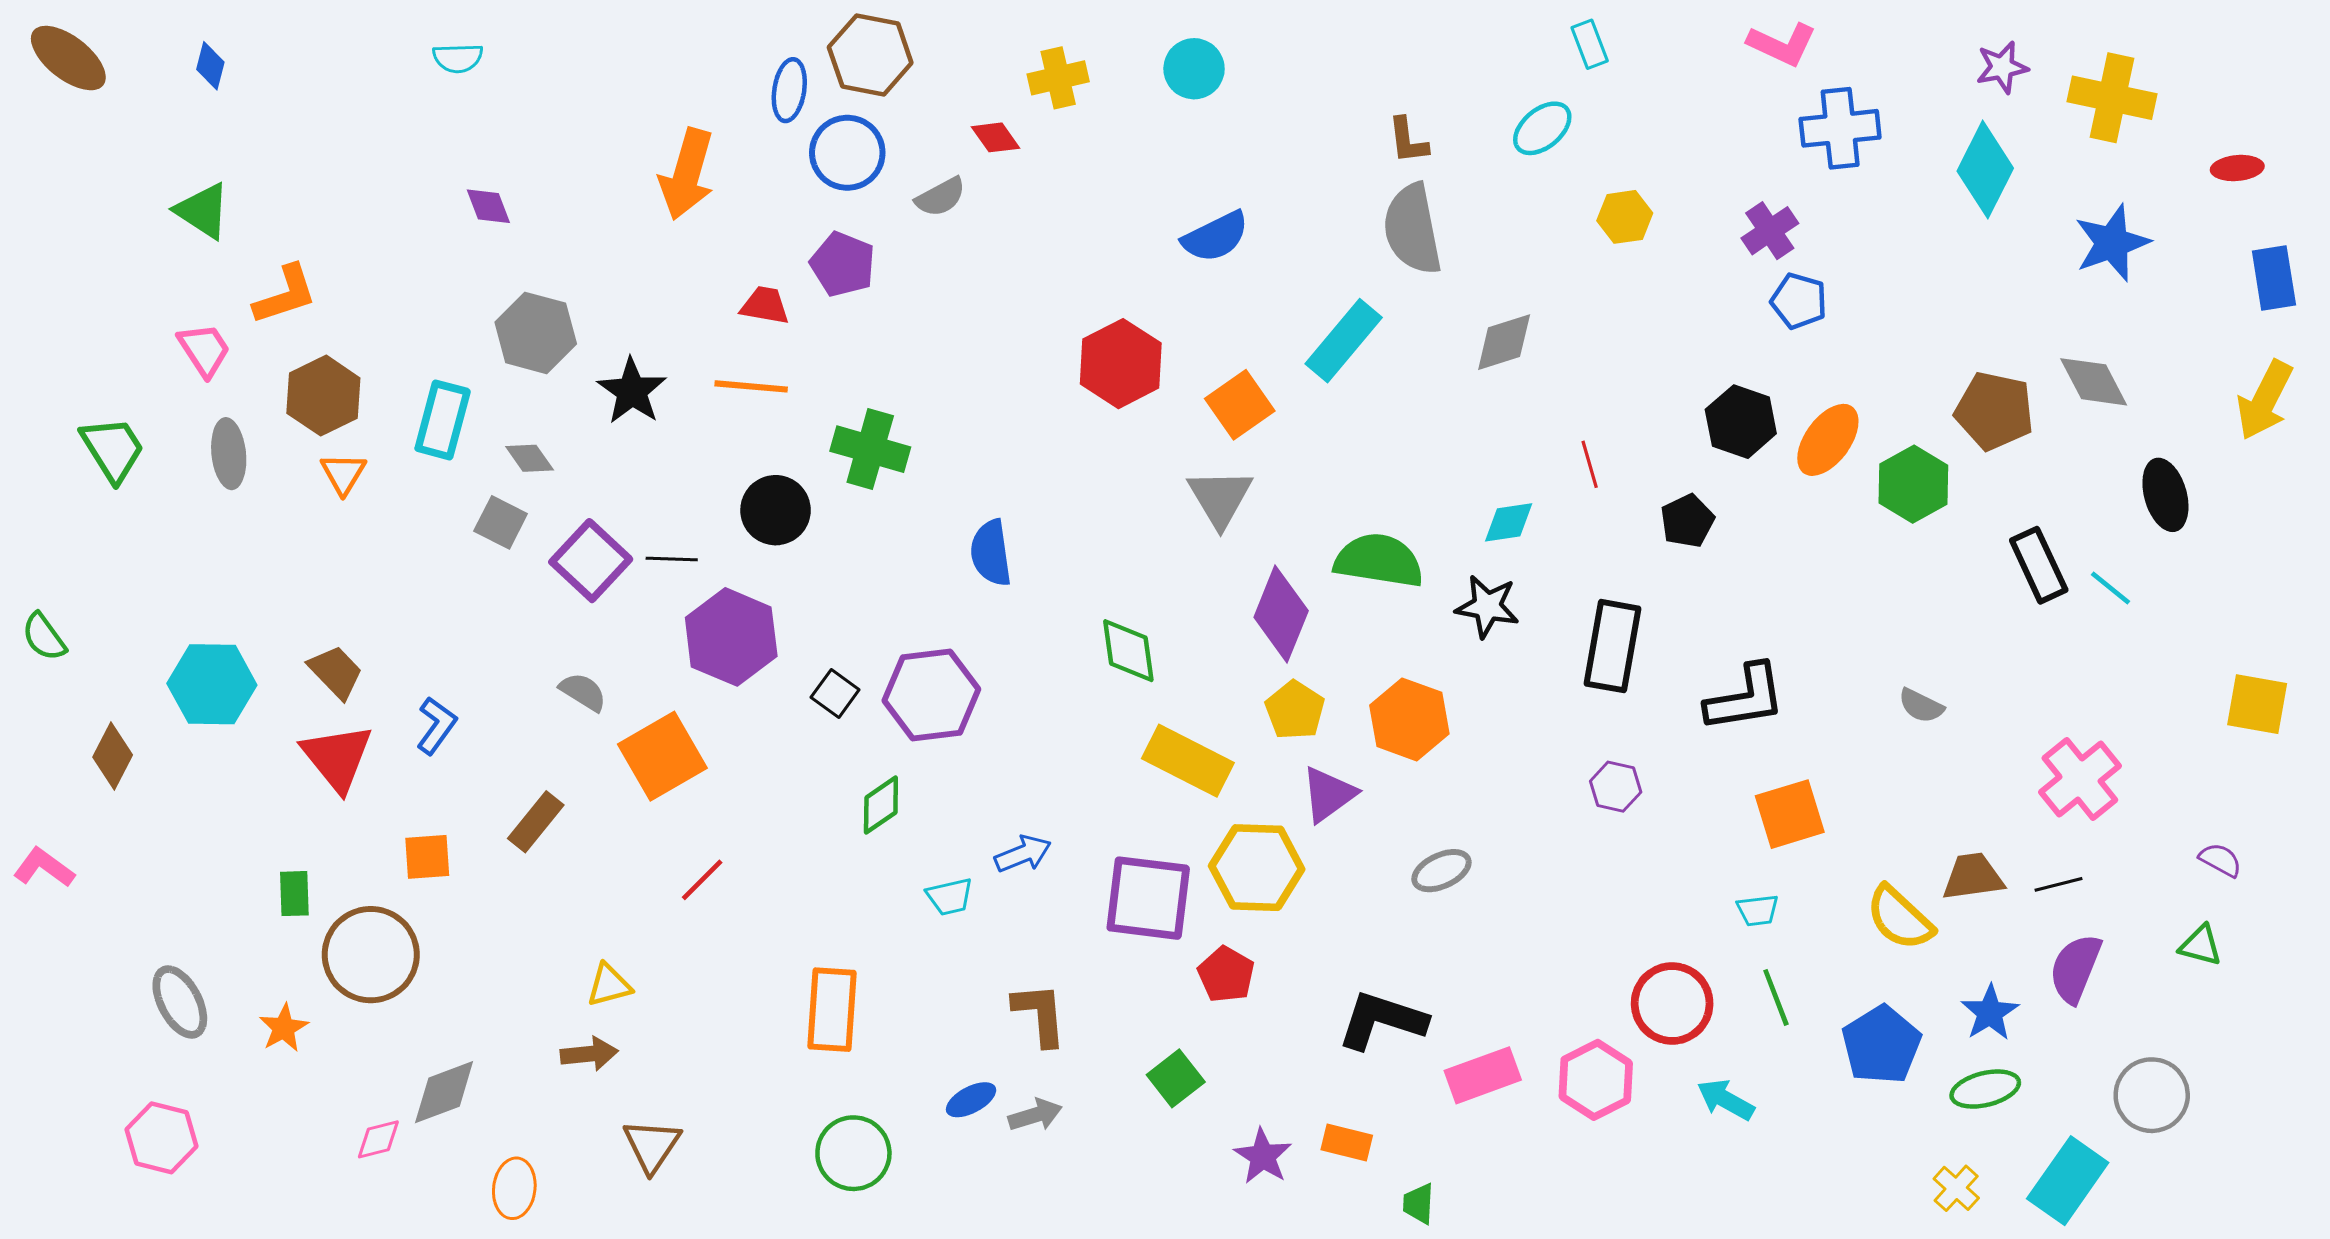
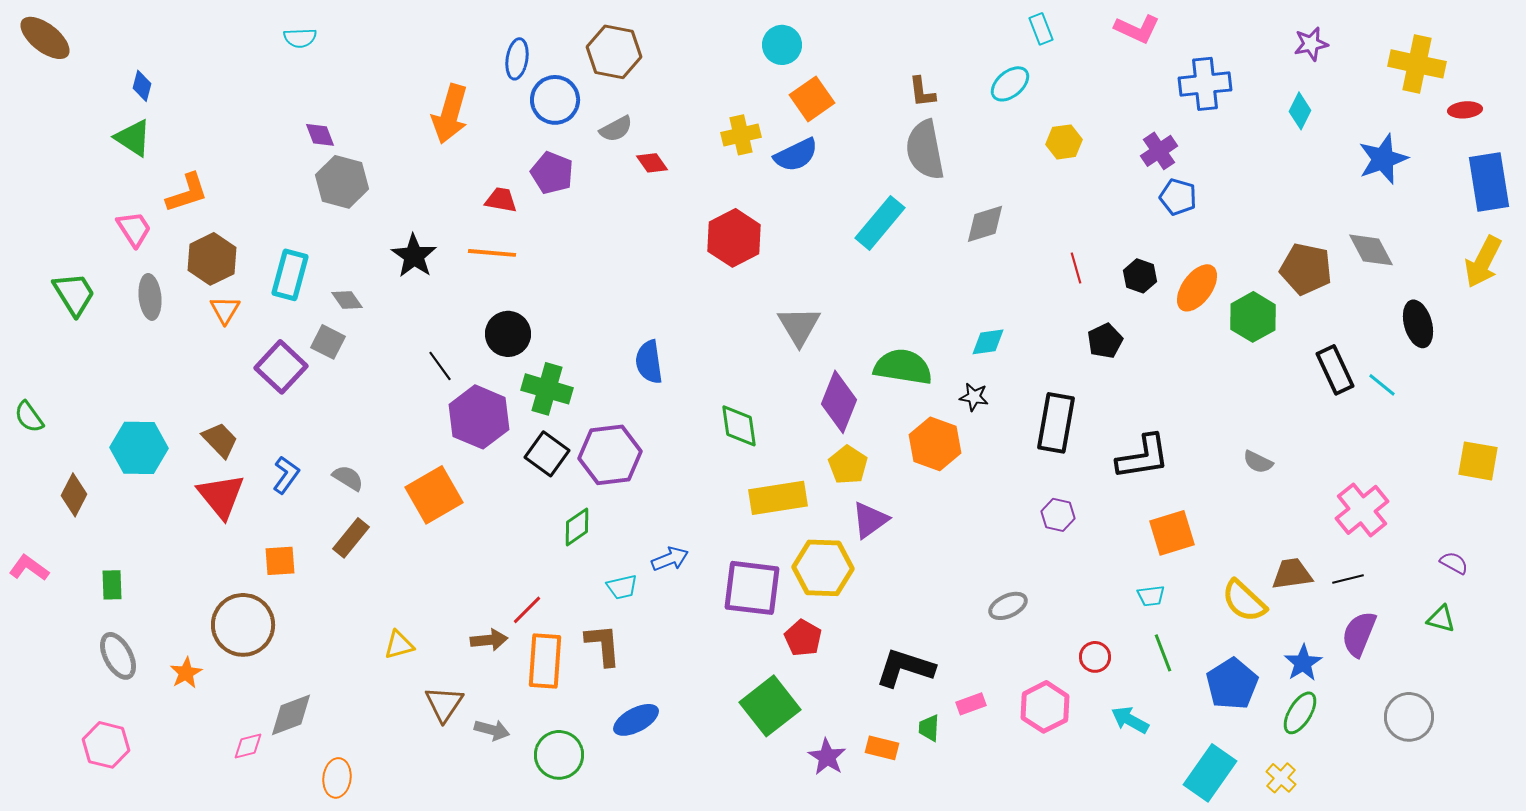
pink L-shape: (1782, 44) -> (1137, 29), moved
brown hexagon: (870, 55) -> (614, 52), moved
blue diamond: (210, 66) -> (142, 86), moved
yellow cross: (1058, 78) -> (741, 135), moved
yellow cross: (2112, 98) -> (1417, 64), moved
red diamond: (995, 137) -> (652, 163), moved
cyan diamond: (1985, 170) -> (1300, 111), size x0.6
blue rectangle: (2274, 278) -> (1489, 182), size x1.4
gray hexagon: (536, 333) -> (342, 182), moved
orange square: (1240, 405) -> (812, 99), moved
black hexagon: (1741, 422) -> (1140, 276), size x0.7
green cross: (870, 449) -> (547, 389), moved
red line: (1590, 464) -> (1076, 268), moved
black line: (672, 559) -> (440, 366), turned 52
purple square: (591, 561) -> (281, 367), moved
black star: (1487, 606) -> (974, 397), size x0.7
gray semicircle: (583, 692) -> (348, 478), moved
black square: (835, 693) -> (547, 454), size x1.4
orange hexagon: (1409, 719) -> (935, 444), moved
yellow rectangle: (1188, 761) -> (778, 498), turned -36
gray ellipse: (1441, 871) -> (1008, 606), moved
red line: (702, 880) -> (527, 610), moved
green rectangle: (294, 894) -> (112, 585), moved
red circle: (1672, 1004) -> (1095, 657), size x0.6
brown L-shape: (1040, 1014) -> (603, 645), moved
brown arrow: (589, 1054) -> (489, 640), moved
pink rectangle: (1483, 1075) -> (971, 704), size x0.6
green square: (1176, 1078) -> (770, 706), size x1.6
green ellipse: (1985, 1089) -> (1300, 713), turned -45
blue ellipse: (971, 1100) -> (636, 720), size x1.4
gray arrow: (1035, 1115) -> (492, 730), moved, turned 32
brown triangle: (652, 1146) -> (444, 704), moved
cyan rectangle: (2068, 1181) -> (1210, 773), moved
green trapezoid: (1419, 1204) -> (929, 728), moved

